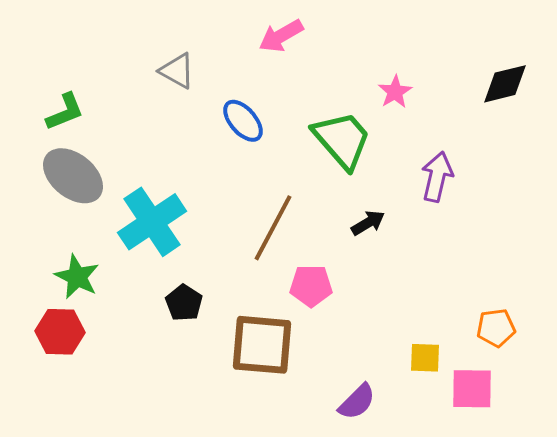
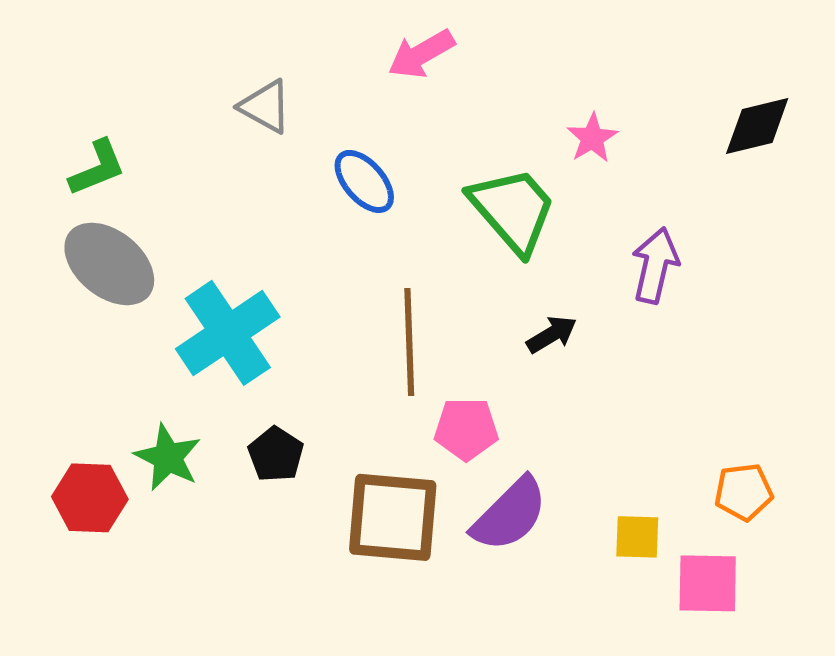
brown line: (273, 228) -> (409, 342), turned -30
green star: (77, 277) -> (168, 457), moved
purple semicircle: (357, 402) -> (510, 514), moved, size x1.4

